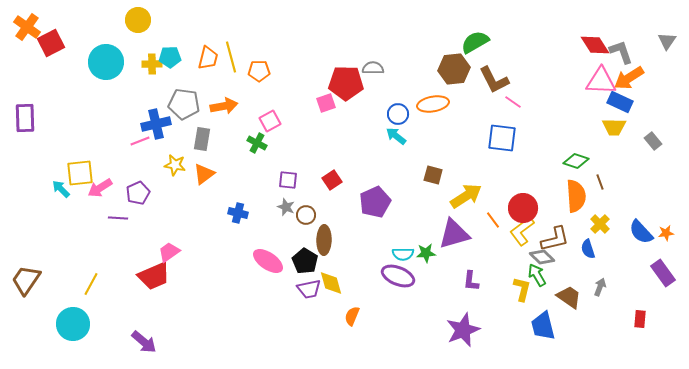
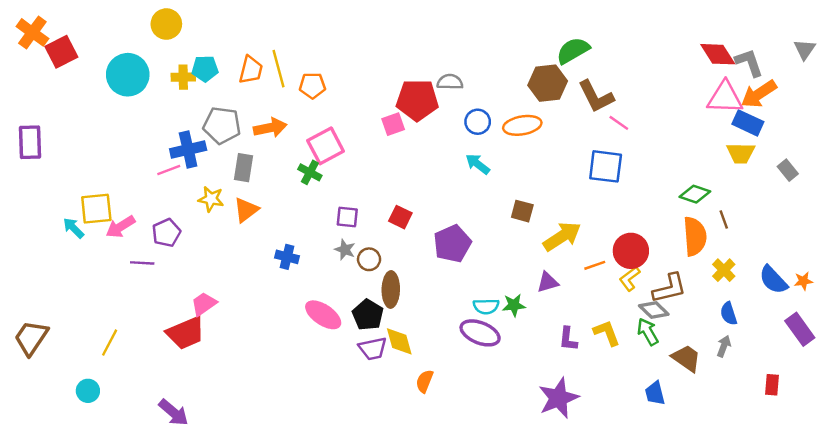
blue circle: (398, 114) -> (478, 122), moved
pink square: (270, 121) -> (326, 146), size x1.4
red square: (332, 180) -> (400, 217), turned -30
orange line: (493, 220) -> (595, 265), turned -72
yellow L-shape: (522, 231) -> (630, 279), size x0.7
purple triangle: (454, 234) -> (548, 282), size x0.6
blue semicircle: (588, 249) -> (729, 314), moved
yellow L-shape: (522, 289) -> (607, 333), moved, turned -35
cyan circle: (73, 324) -> (88, 391), size x0.6
blue trapezoid: (543, 326) -> (655, 393), size x0.7

